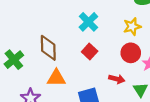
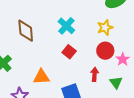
brown diamond: (48, 48) -> (26, 31), moved
red arrow: (117, 79) -> (95, 74), turned -96

